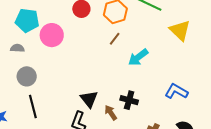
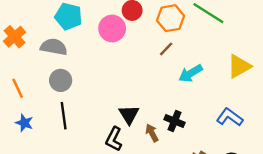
yellow triangle: (180, 30) -> (239, 66), moved, turned 40
pink circle: (52, 35) -> (112, 28), moved
gray semicircle: (17, 48) -> (54, 47), size x1.6

